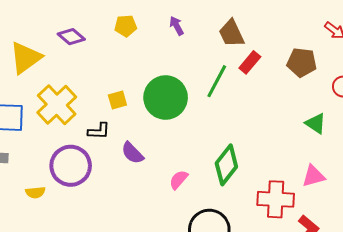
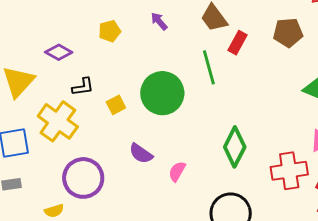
green line: (217, 81) -> (209, 67), turned -32
black L-shape: (99, 131) -> (83, 87), moved
pink semicircle: (179, 180) -> (177, 171), moved

